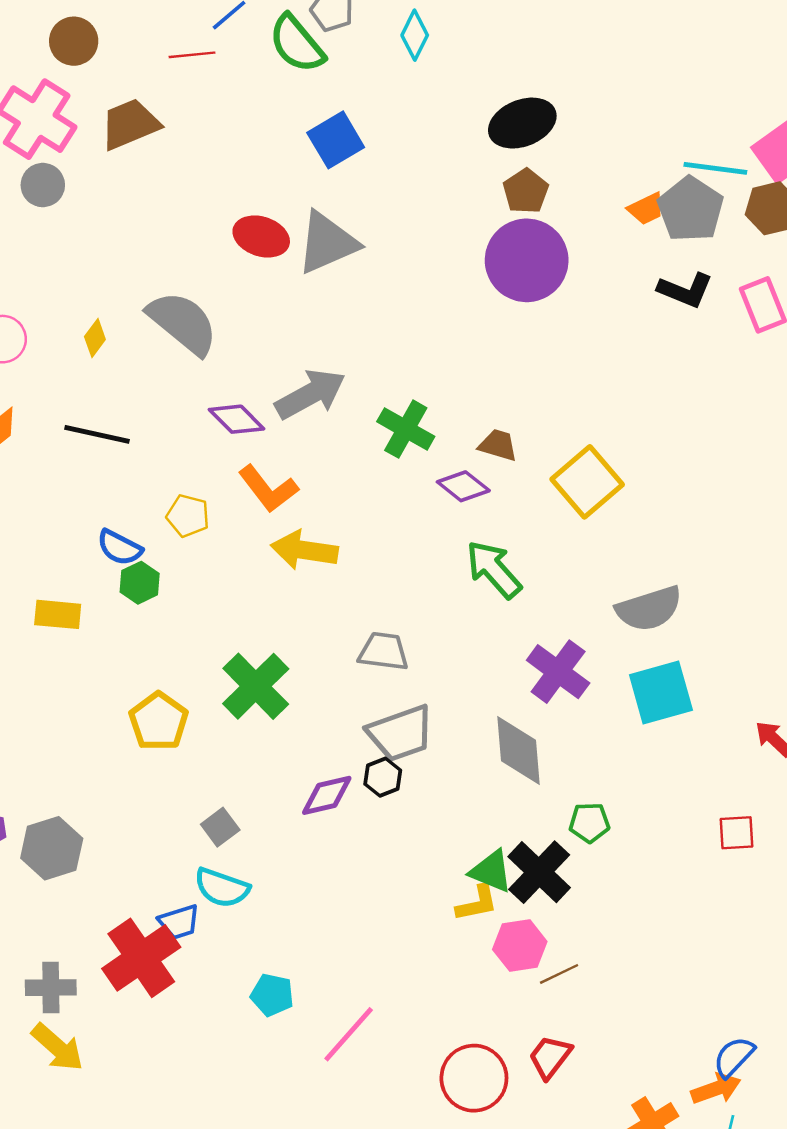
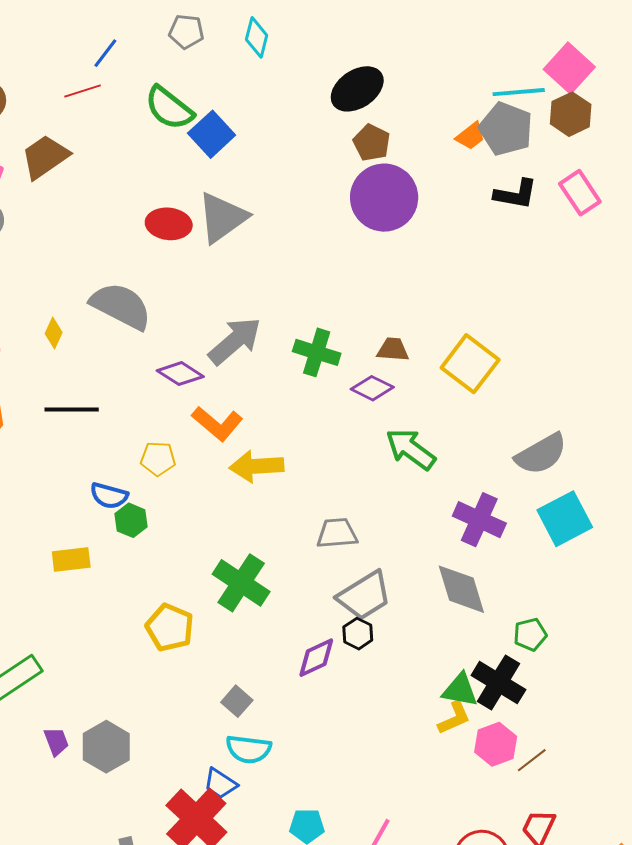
green semicircle: (297, 44) -> (169, 108), moved
blue trapezoid: (179, 922) -> (220, 784), turned 63

